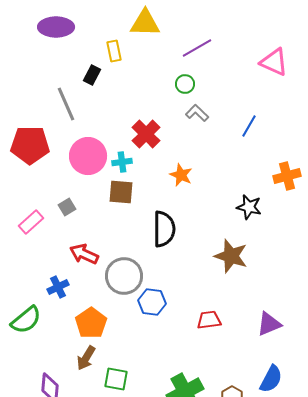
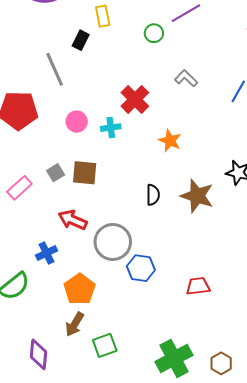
green circle: (185, 84) -> (154, 33), moved
pink circle: (88, 156) -> (77, 122), size x0.6
brown square: (121, 192) -> (85, 173), moved
black semicircle: (164, 229) -> (153, 195), size x0.6
brown star: (231, 256) -> (197, 196), moved
green square: (116, 379) -> (105, 345), turned -30

